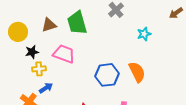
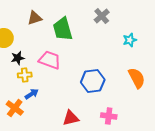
brown triangle: (49, 25) -> (35, 18), moved
orange semicircle: (137, 72) -> (137, 78), moved

